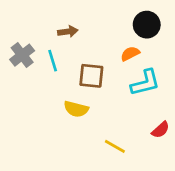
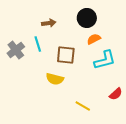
black circle: (147, 25) -> (87, 18), moved
gray cross: (22, 55) -> (16, 50), moved

